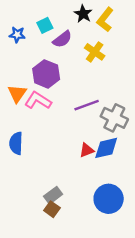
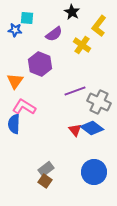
yellow L-shape: (105, 20) -> (99, 26), moved
cyan square: (45, 25) -> (27, 18), moved, turned 32
pink L-shape: (38, 101) -> (24, 107), moved
blue diamond: (106, 148) -> (92, 128), turned 50
red triangle: (87, 150) -> (75, 130), turned -48

